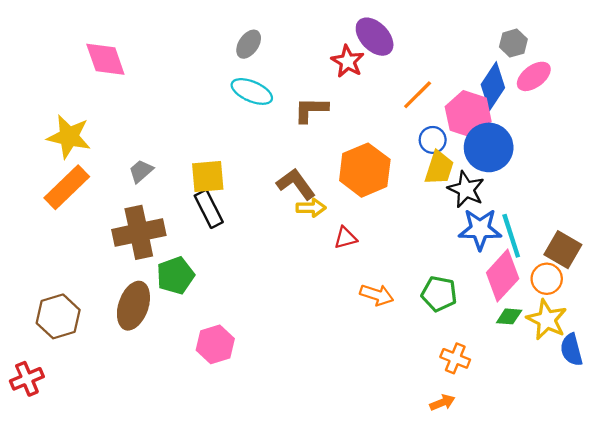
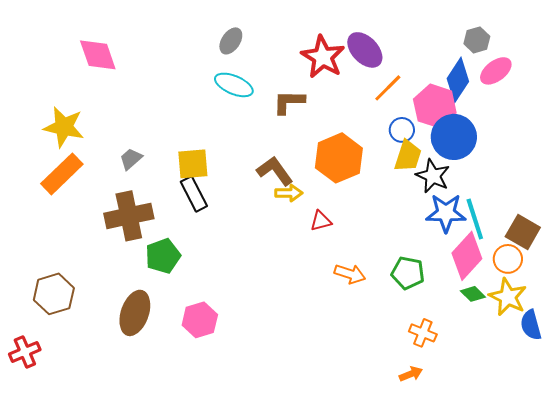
purple ellipse: (375, 37) -> (365, 50), moved
red star: (348, 61) -> (323, 57), size x1.4
brown ellipse: (133, 306) -> (135, 313), moved
green diamond: (509, 316) -> (473, 294), turned 40

